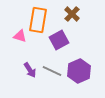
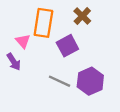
pink triangle: (20, 36) -> (23, 41), turned 32
purple arrow: (30, 70) -> (14, 62), moved

